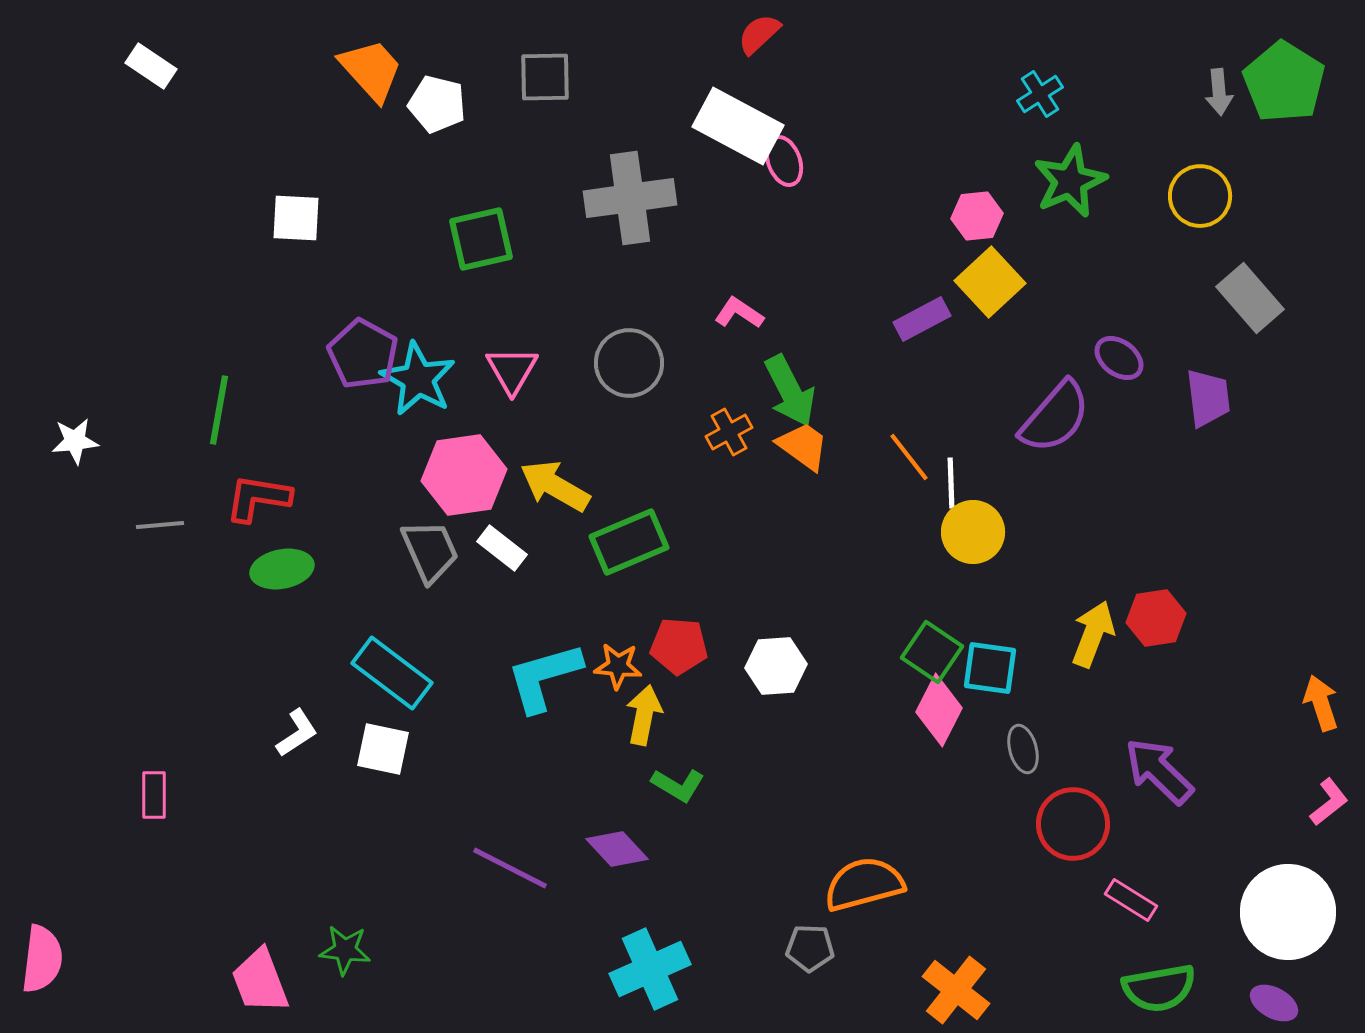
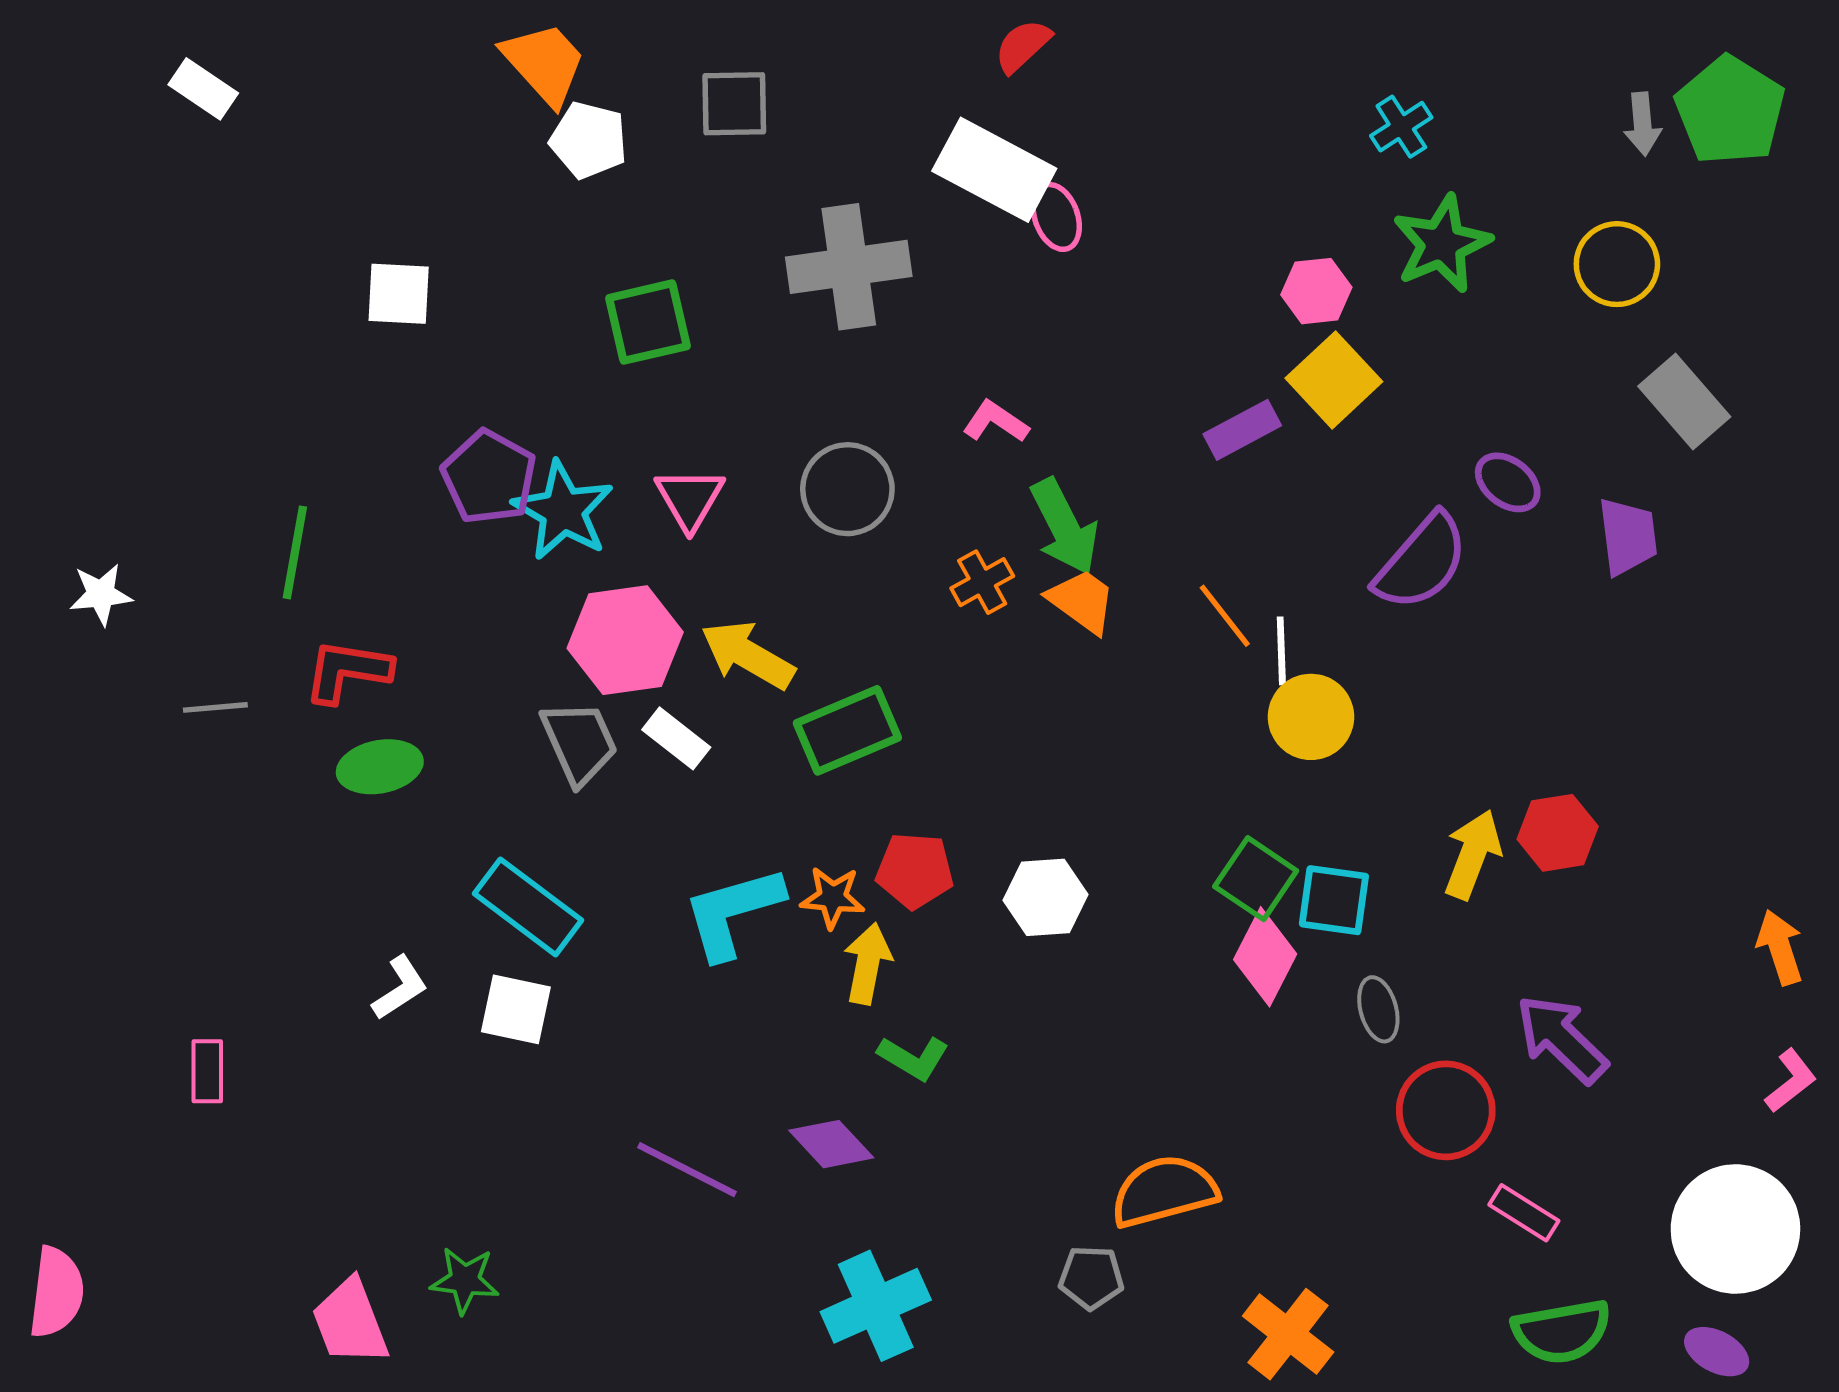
orange trapezoid: (371, 70) -> (544, 63), moved

